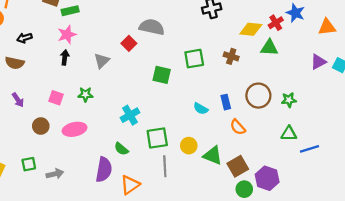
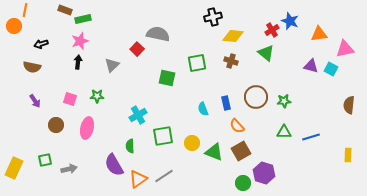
yellow diamond: (251, 29) -> (233, 36), moved
green triangle: (269, 48) -> (266, 53), turned 36
purple triangle: (318, 62) -> (311, 66), turned 42
cyan semicircle: (201, 109) -> (203, 109), turned 40
pink ellipse: (75, 129) -> (87, 128), turned -65
green semicircle: (121, 149) -> (130, 146), turned 48
blue line: (310, 149) -> (311, 137), moved
gray line: (165, 166) -> (164, 176), moved, turned 60
brown square: (238, 166) -> (241, 151), moved
purple semicircle: (104, 170) -> (114, 165), turned 140

